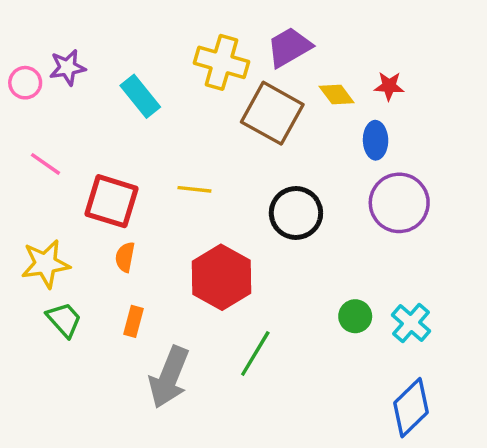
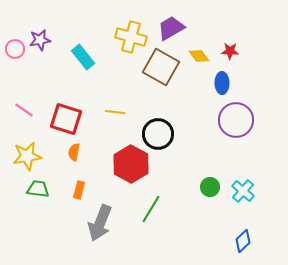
pink line: (45, 164) -> (24, 110), moved
black circle: (296, 213) -> (158, 134), moved
green trapezoid: (64, 320) -> (38, 189), turned -40
blue diamond: (411, 408) -> (243, 241), size x0.7

